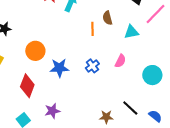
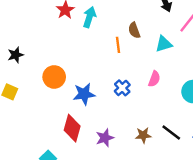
red diamond: (27, 86) -> (72, 128), moved
purple star: (52, 111) -> (105, 138), moved
brown star: (106, 117) -> (143, 135), moved

